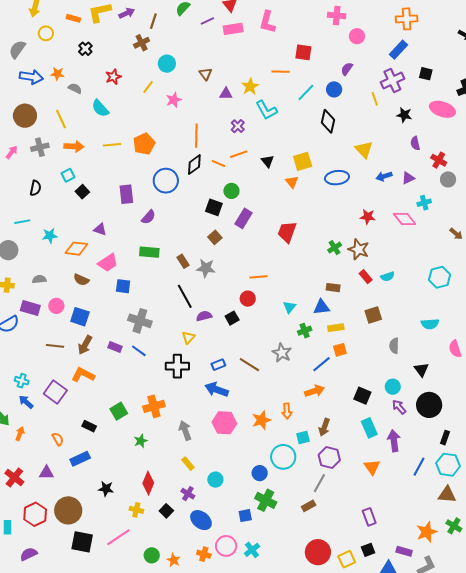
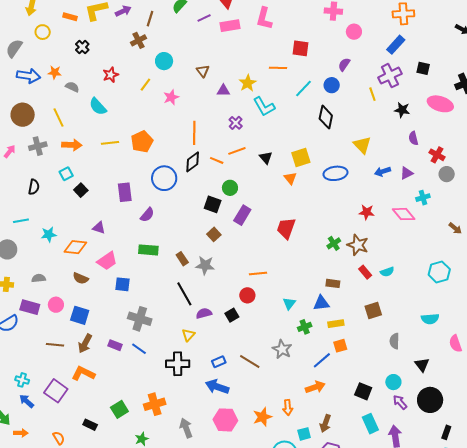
orange arrow: (20, 434) -> (21, 433), turned 72

